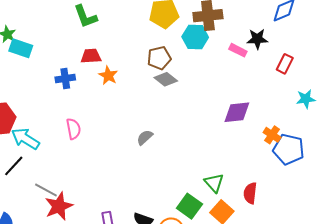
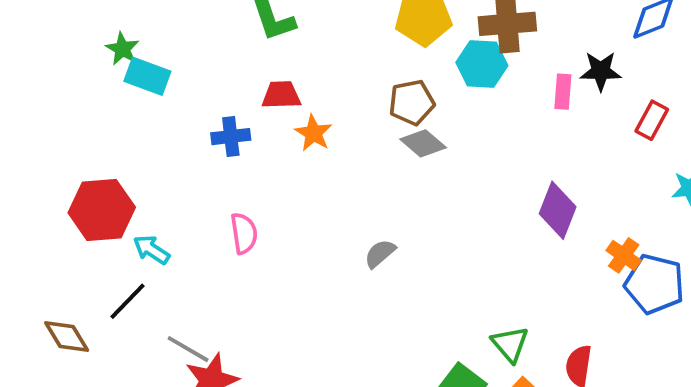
pink rectangle: (238, 50) -> (563, 92), turned 66
purple diamond: (237, 112) -> (558, 210), turned -64
cyan arrow: (25, 139) -> (151, 250), size x0.7

